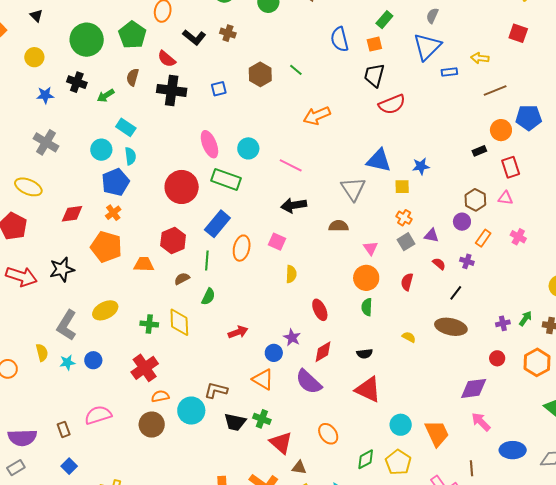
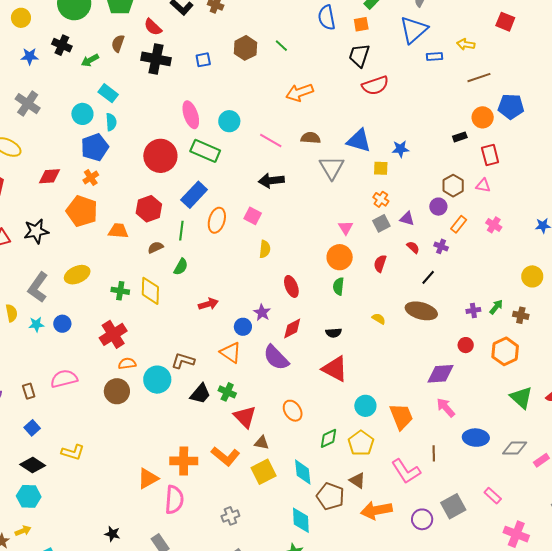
brown semicircle: (339, 226) -> (311, 138), moved
black trapezoid: (235, 422) -> (200, 394), turned -65

